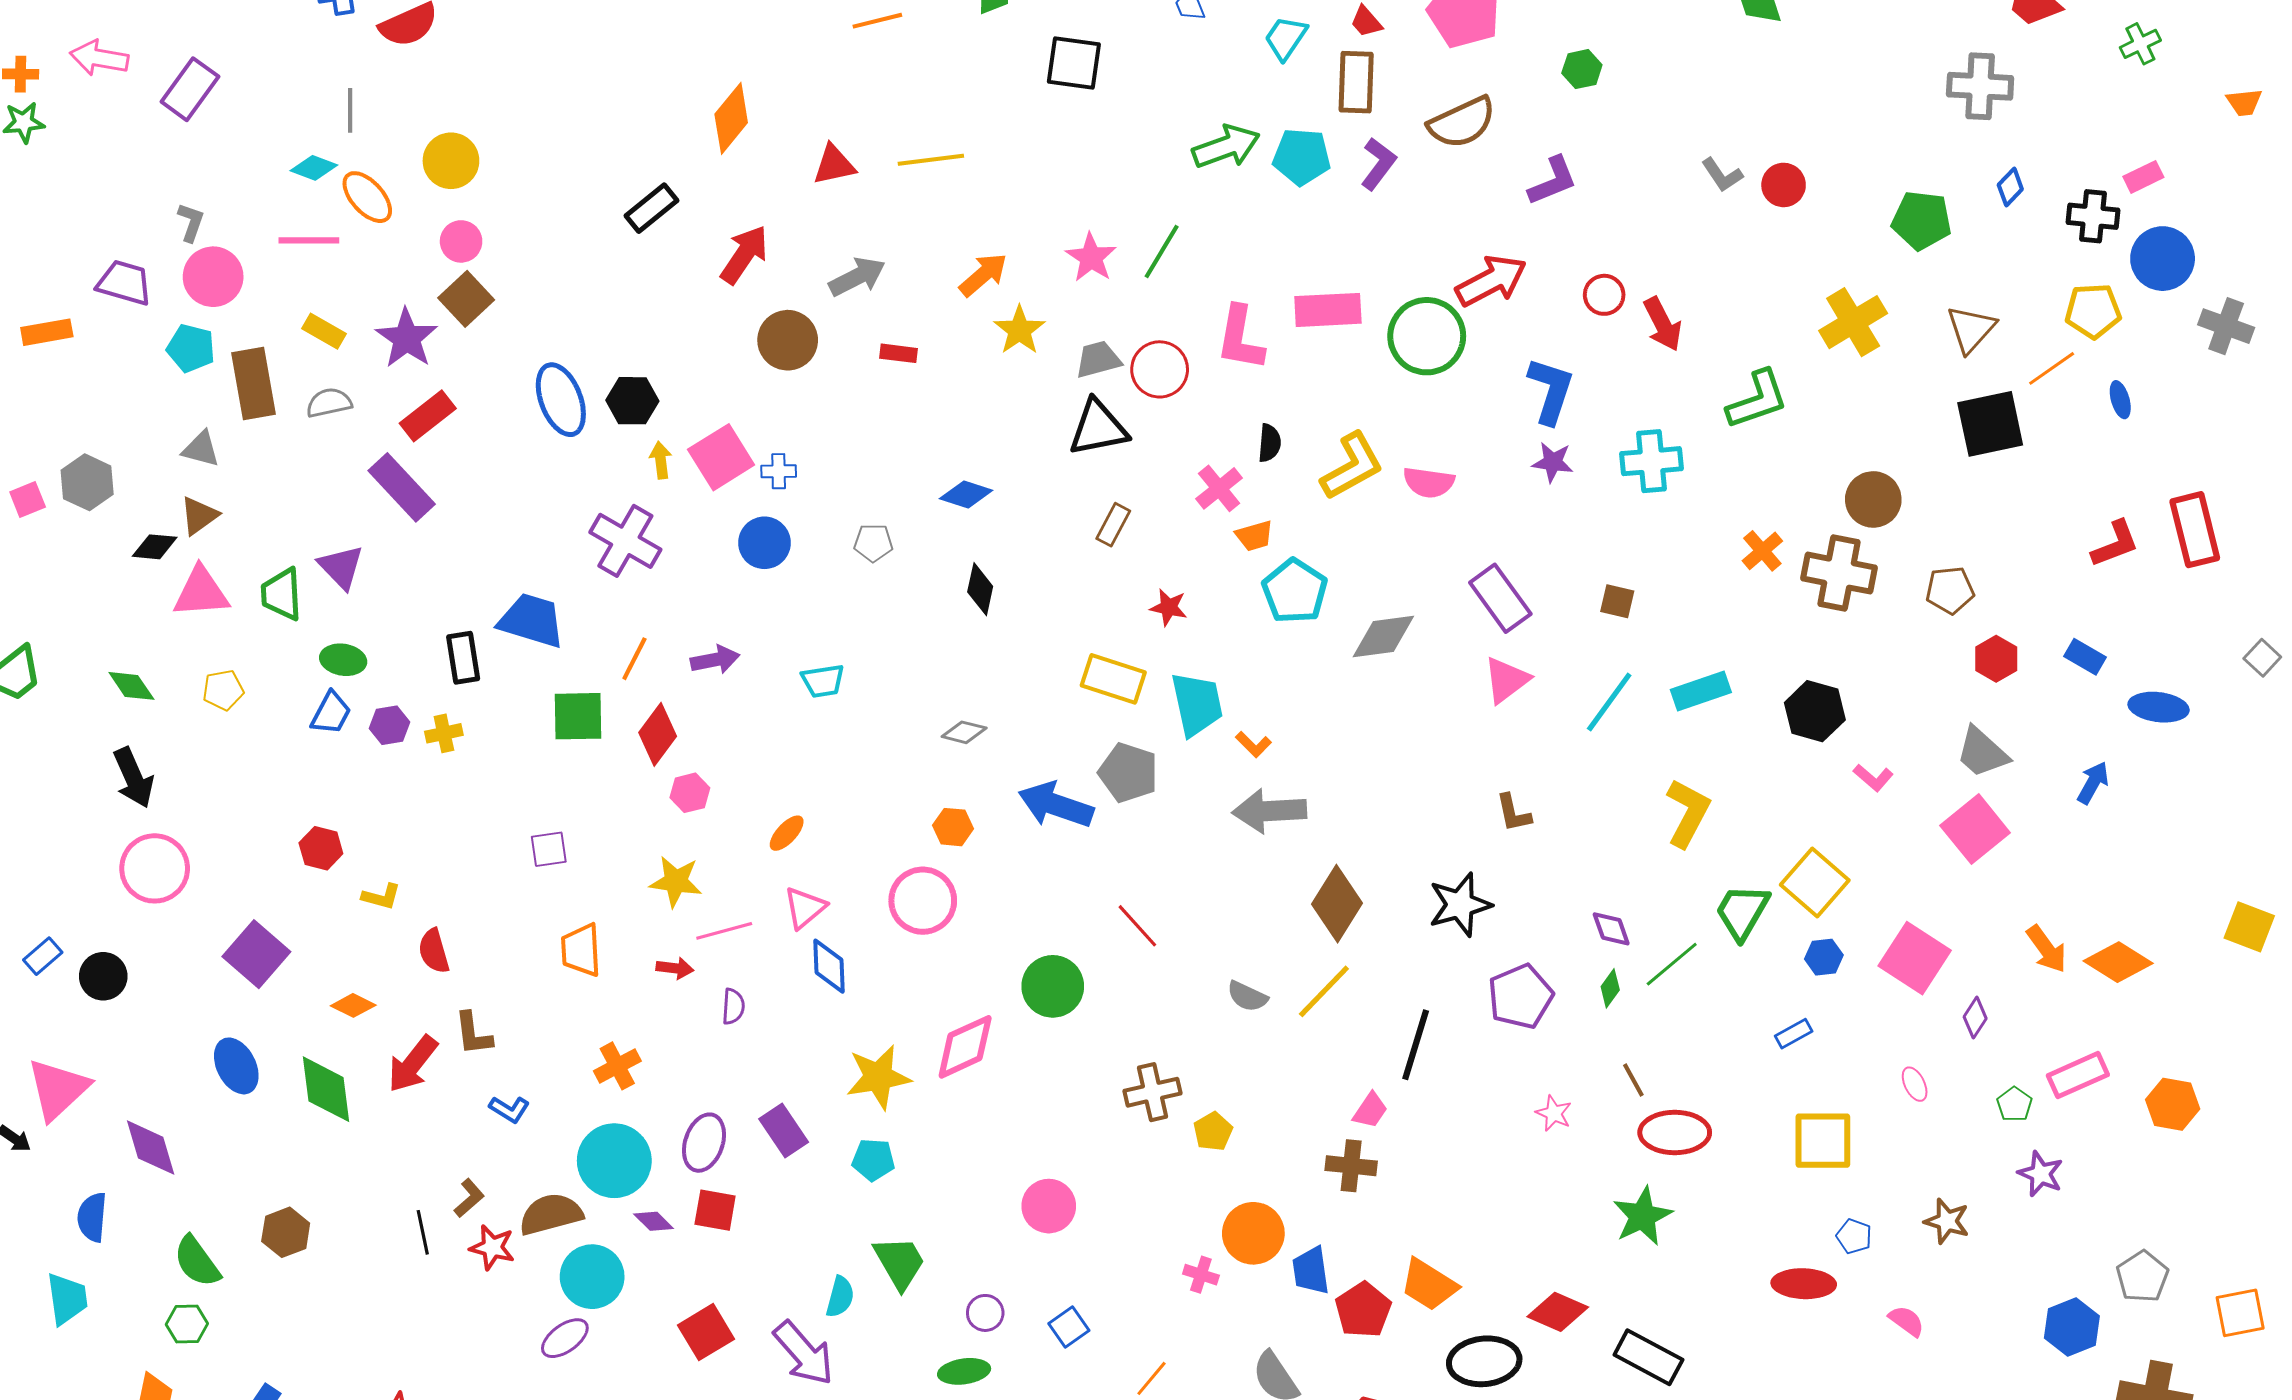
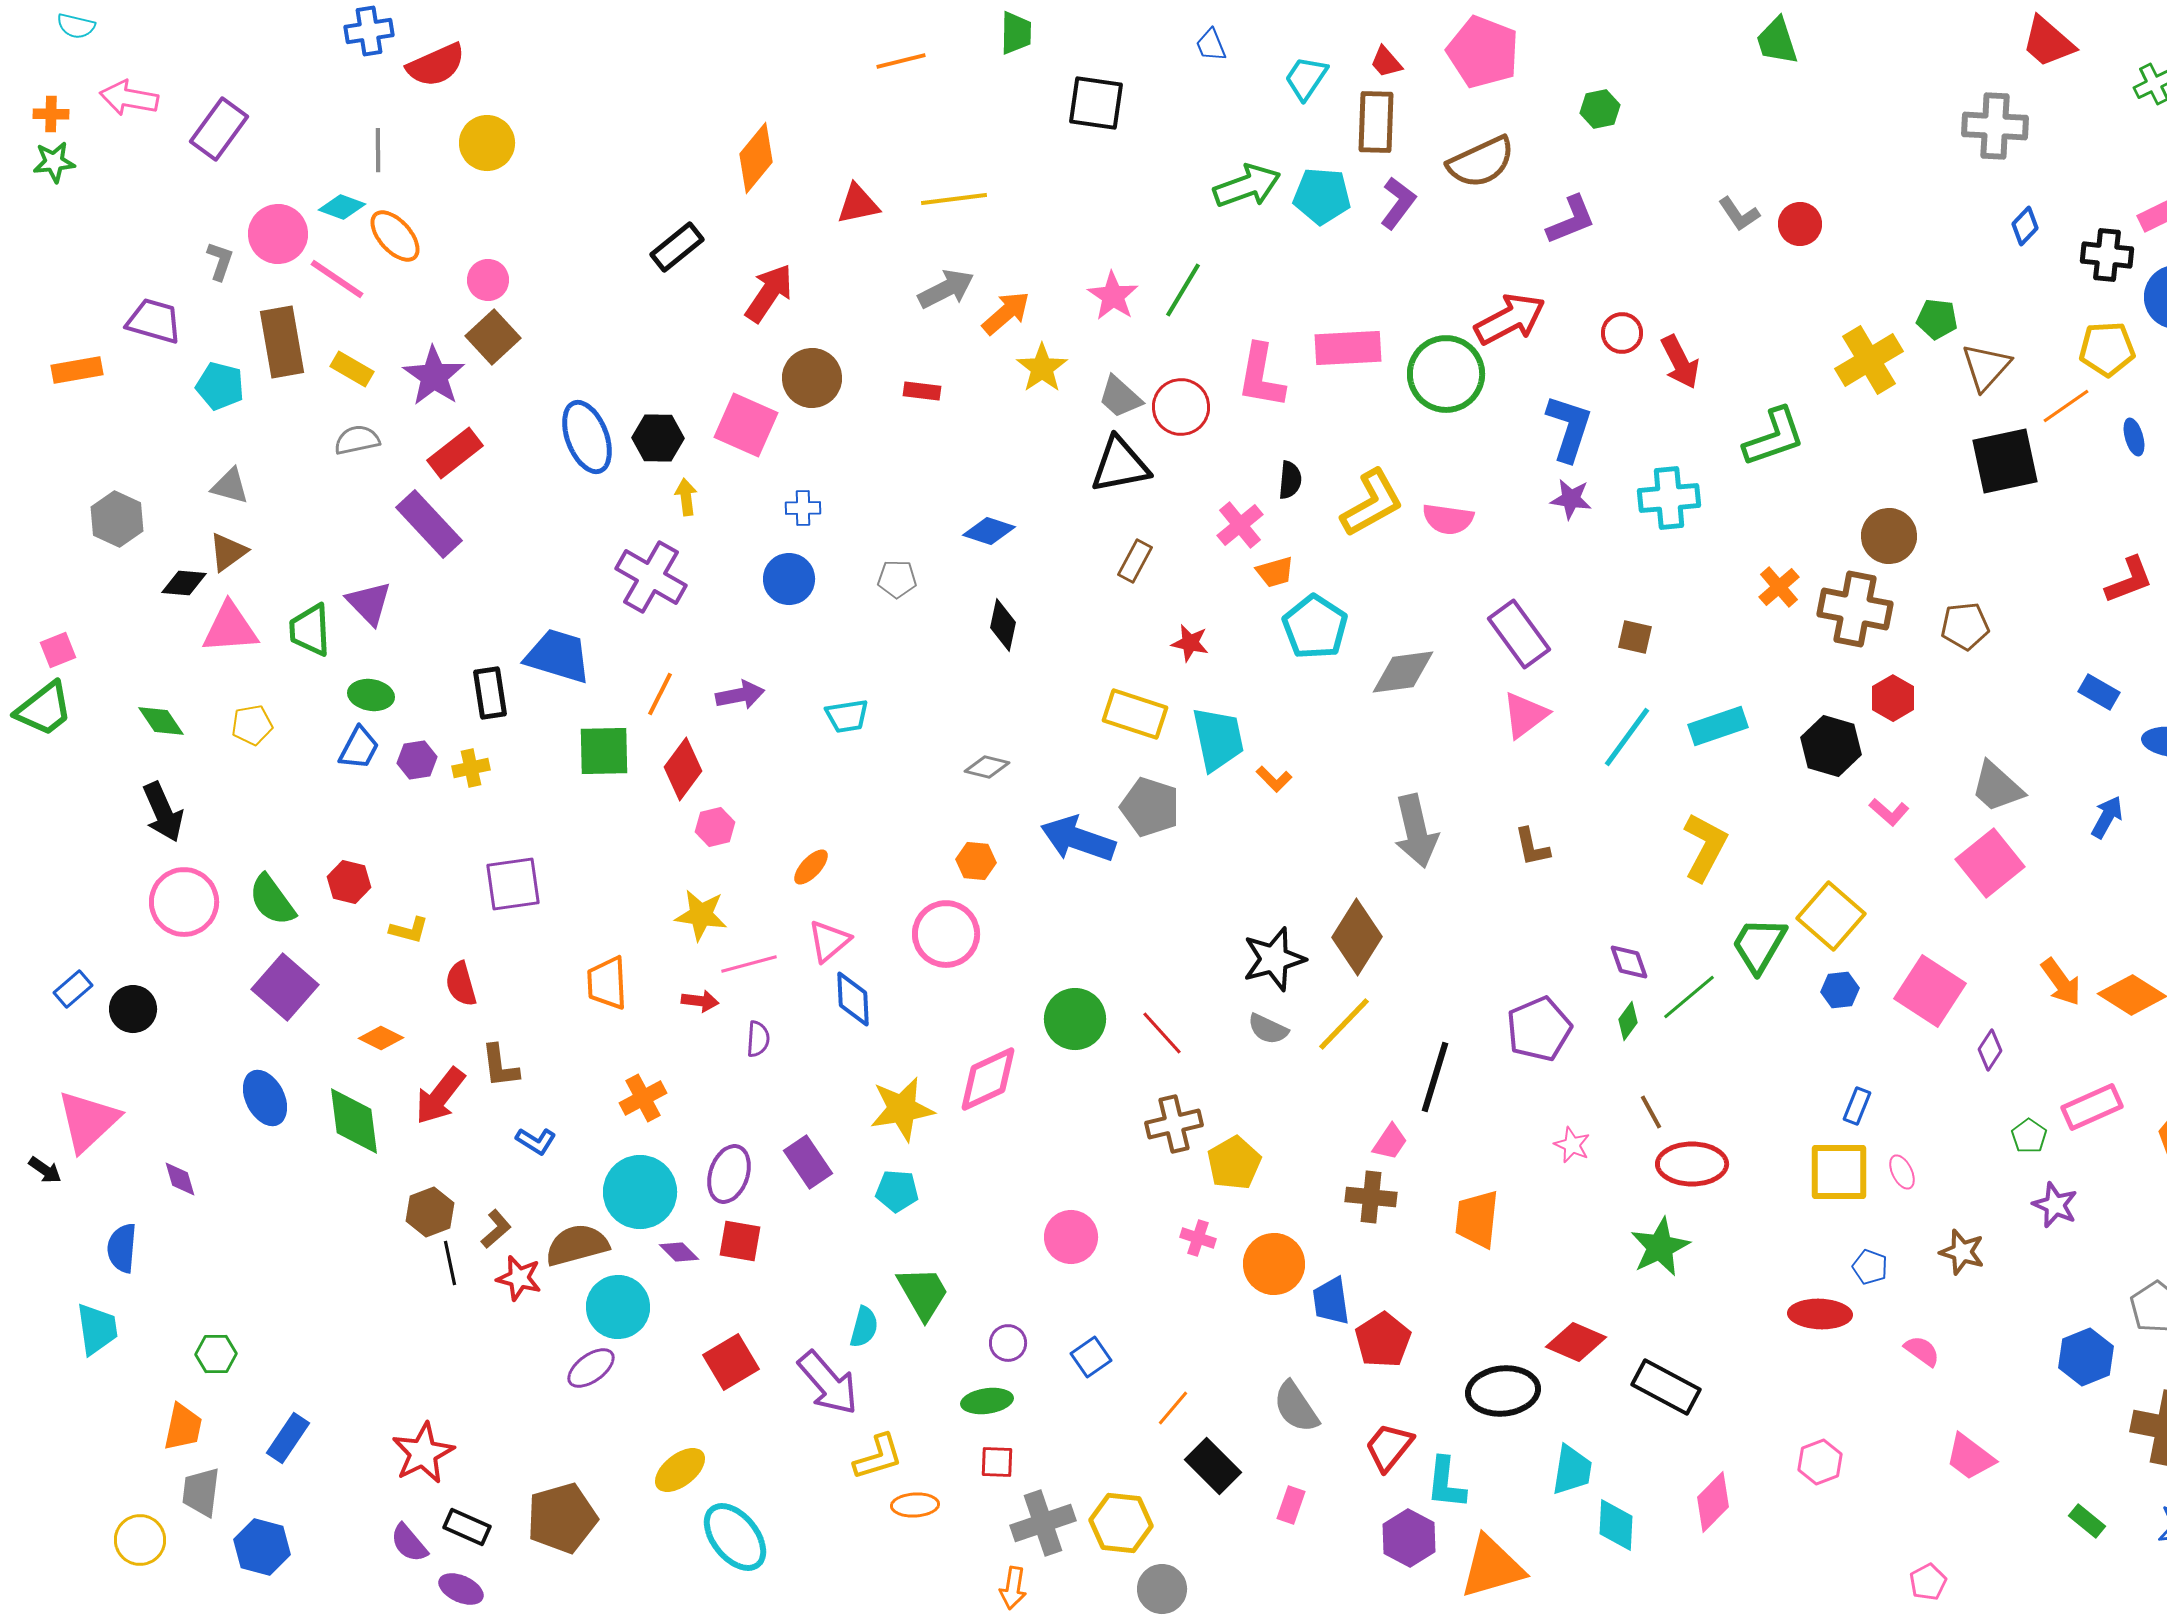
yellow circle: (451, 161) -> (487, 143), moved
green pentagon: (1922, 220) -> (1937, 319), moved, size x0.7
pink line: (309, 240) -> (337, 279), turned 34
pink circle: (213, 277) -> (278, 234), moved
gray arrow: (857, 277) -> (946, 289), moved
gray trapezoid: (1098, 359) -> (1120, 397), turned -123
brown rectangle: (253, 384) -> (282, 342), moved
pink square: (721, 457) -> (746, 425), moved, turned -34
pink square: (28, 499) -> (58, 650), moved
red hexagon: (1996, 659) -> (1893, 698), moved
gray arrow: (1269, 811) -> (1416, 831), moved, turned -100
purple square: (549, 849) -> (513, 884), moved, size x1.5
black star: (1460, 905) -> (1274, 959), moved
red line: (1137, 926) -> (1162, 1033), moved
blue rectangle: (1794, 1034) -> (1857, 1106), moved, turned -39
pink ellipse: (1915, 1084) -> (1902, 1172), moved
yellow pentagon: (1213, 1131) -> (1234, 1163), size x1.4
purple diamond: (151, 1148) -> (180, 1179), size x0.6
brown hexagon: (286, 1232) -> (430, 1212), moved
green semicircle: (197, 1262) -> (272, 900), moved
pink cross: (1201, 1275) -> (1198, 1238), moved
orange trapezoid: (1429, 1285) -> (1477, 1219), moved, turned 64

